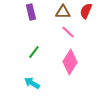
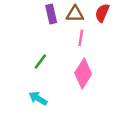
purple rectangle: (31, 12) -> (51, 14), moved
pink line: (68, 32) -> (81, 38), turned 56

